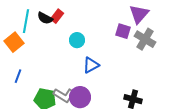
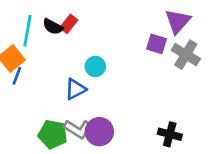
cyan circle: (77, 40) -> (95, 66), moved
blue triangle: (91, 65) -> (75, 89), moved
blue line: (18, 76) -> (17, 76), moved

